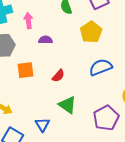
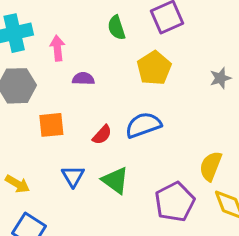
blue semicircle: (101, 67) -> (143, 125), moved
blue triangle: (42, 125) -> (73, 176), moved

